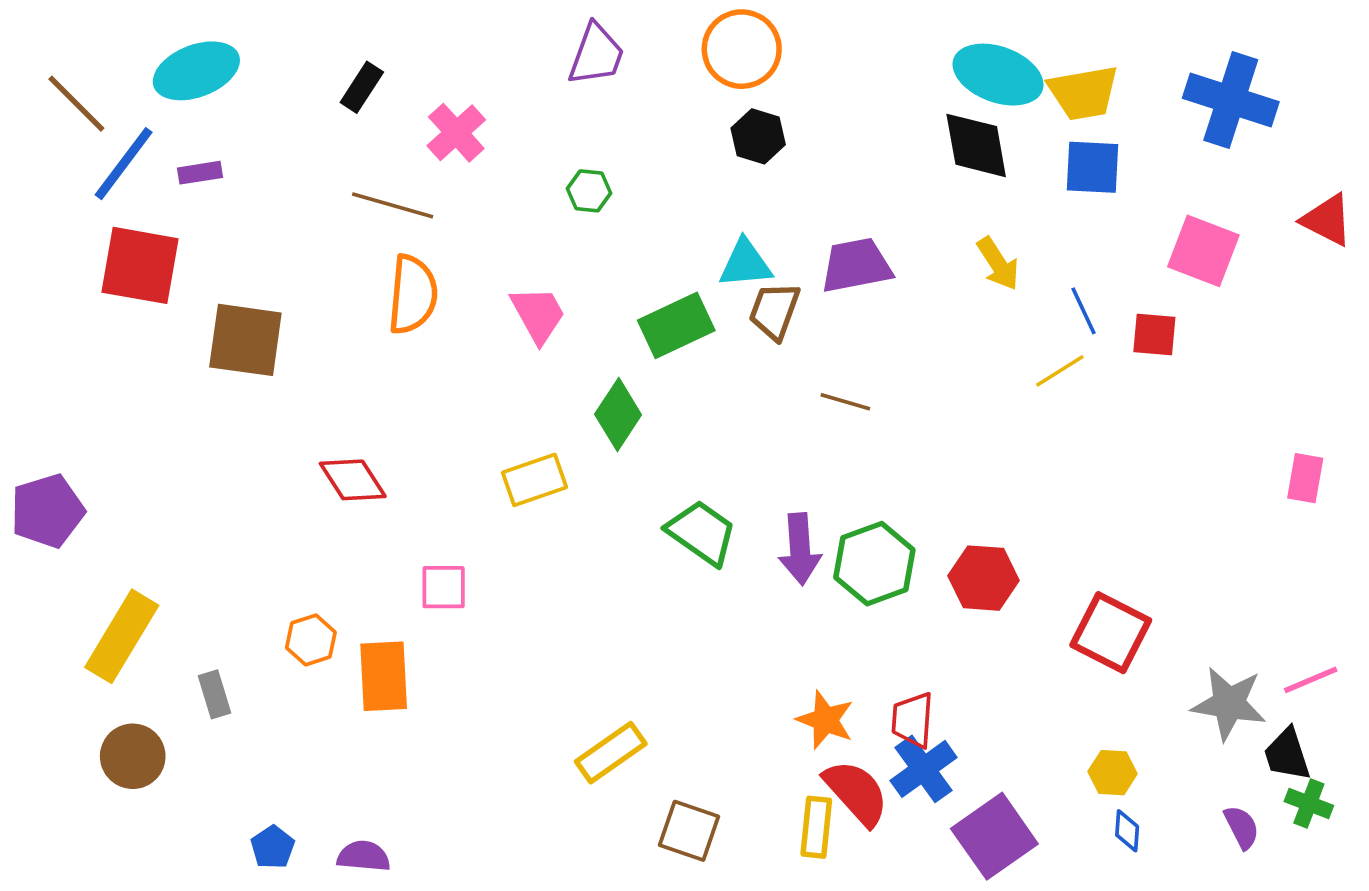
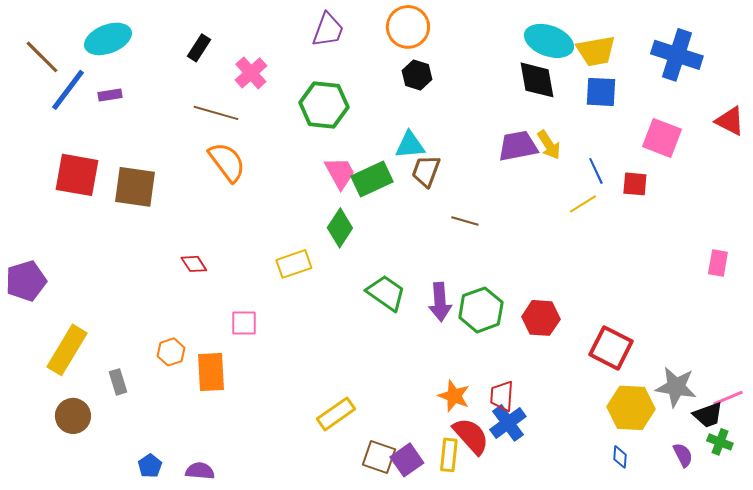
green hexagon: (589, 191) -> (324, 105), size x2.0
red square: (140, 265) -> (77, 175), moved
purple trapezoid: (856, 265) -> (518, 146), moved
orange semicircle: (413, 295) -> (227, 162), turned -42
pink trapezoid: (538, 315) -> (340, 173), moved
red diamond: (353, 480) -> (194, 264), size x0.7
pink line: (1311, 680) -> (728, 398), moved
black trapezoid: (1287, 754) -> (708, 415), turned -92
yellow hexagon: (1113, 773) -> (631, 408), moved, size x1.8
purple square: (994, 836) -> (407, 460), moved, size x0.7

